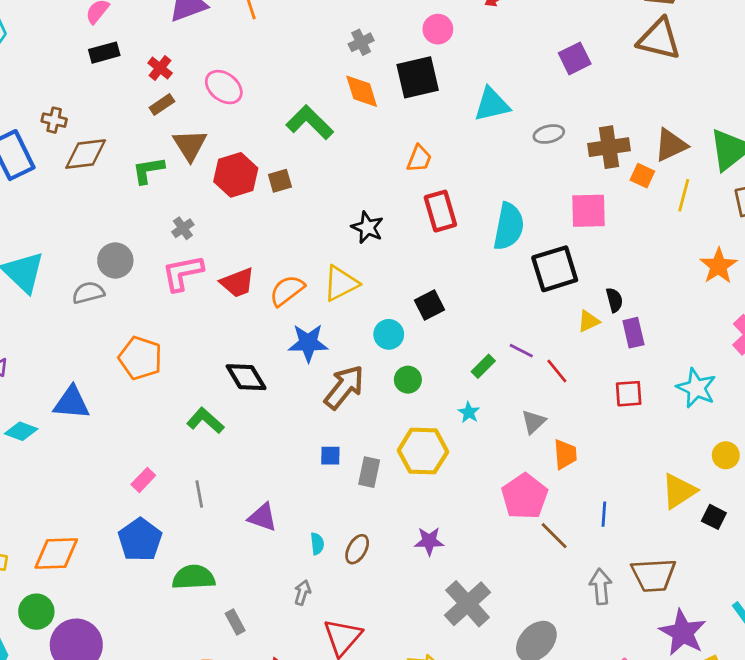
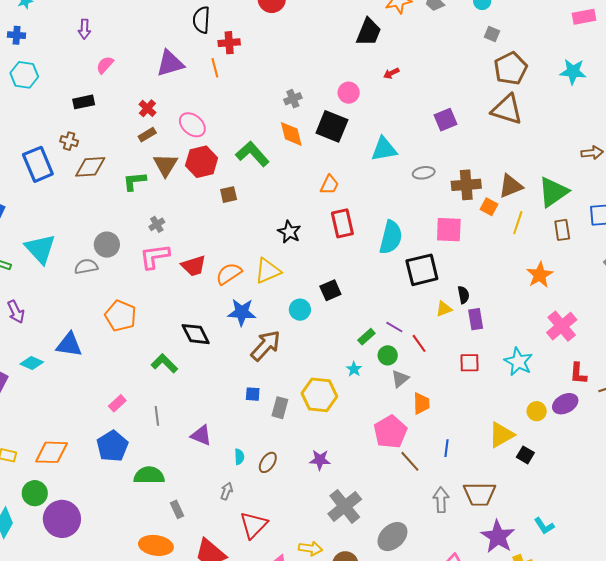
black rectangle: (104, 53) -> (84, 102), moved
black square: (418, 77) -> (332, 126), turned 32
red hexagon: (236, 175) -> (202, 162), moved
green circle: (408, 380) -> (388, 355), moved

